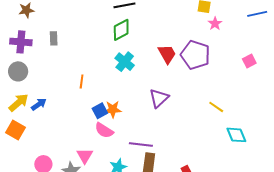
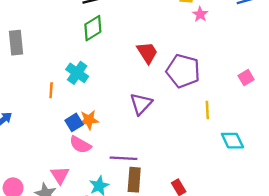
gray rectangle: (54, 38) -> (16, 43), size x1.5
purple pentagon: (195, 55) -> (183, 71), moved
pink square: (249, 61) -> (246, 78), moved
cyan cross: (125, 62) -> (77, 73), moved
yellow line: (216, 107) -> (207, 110), turned 56

